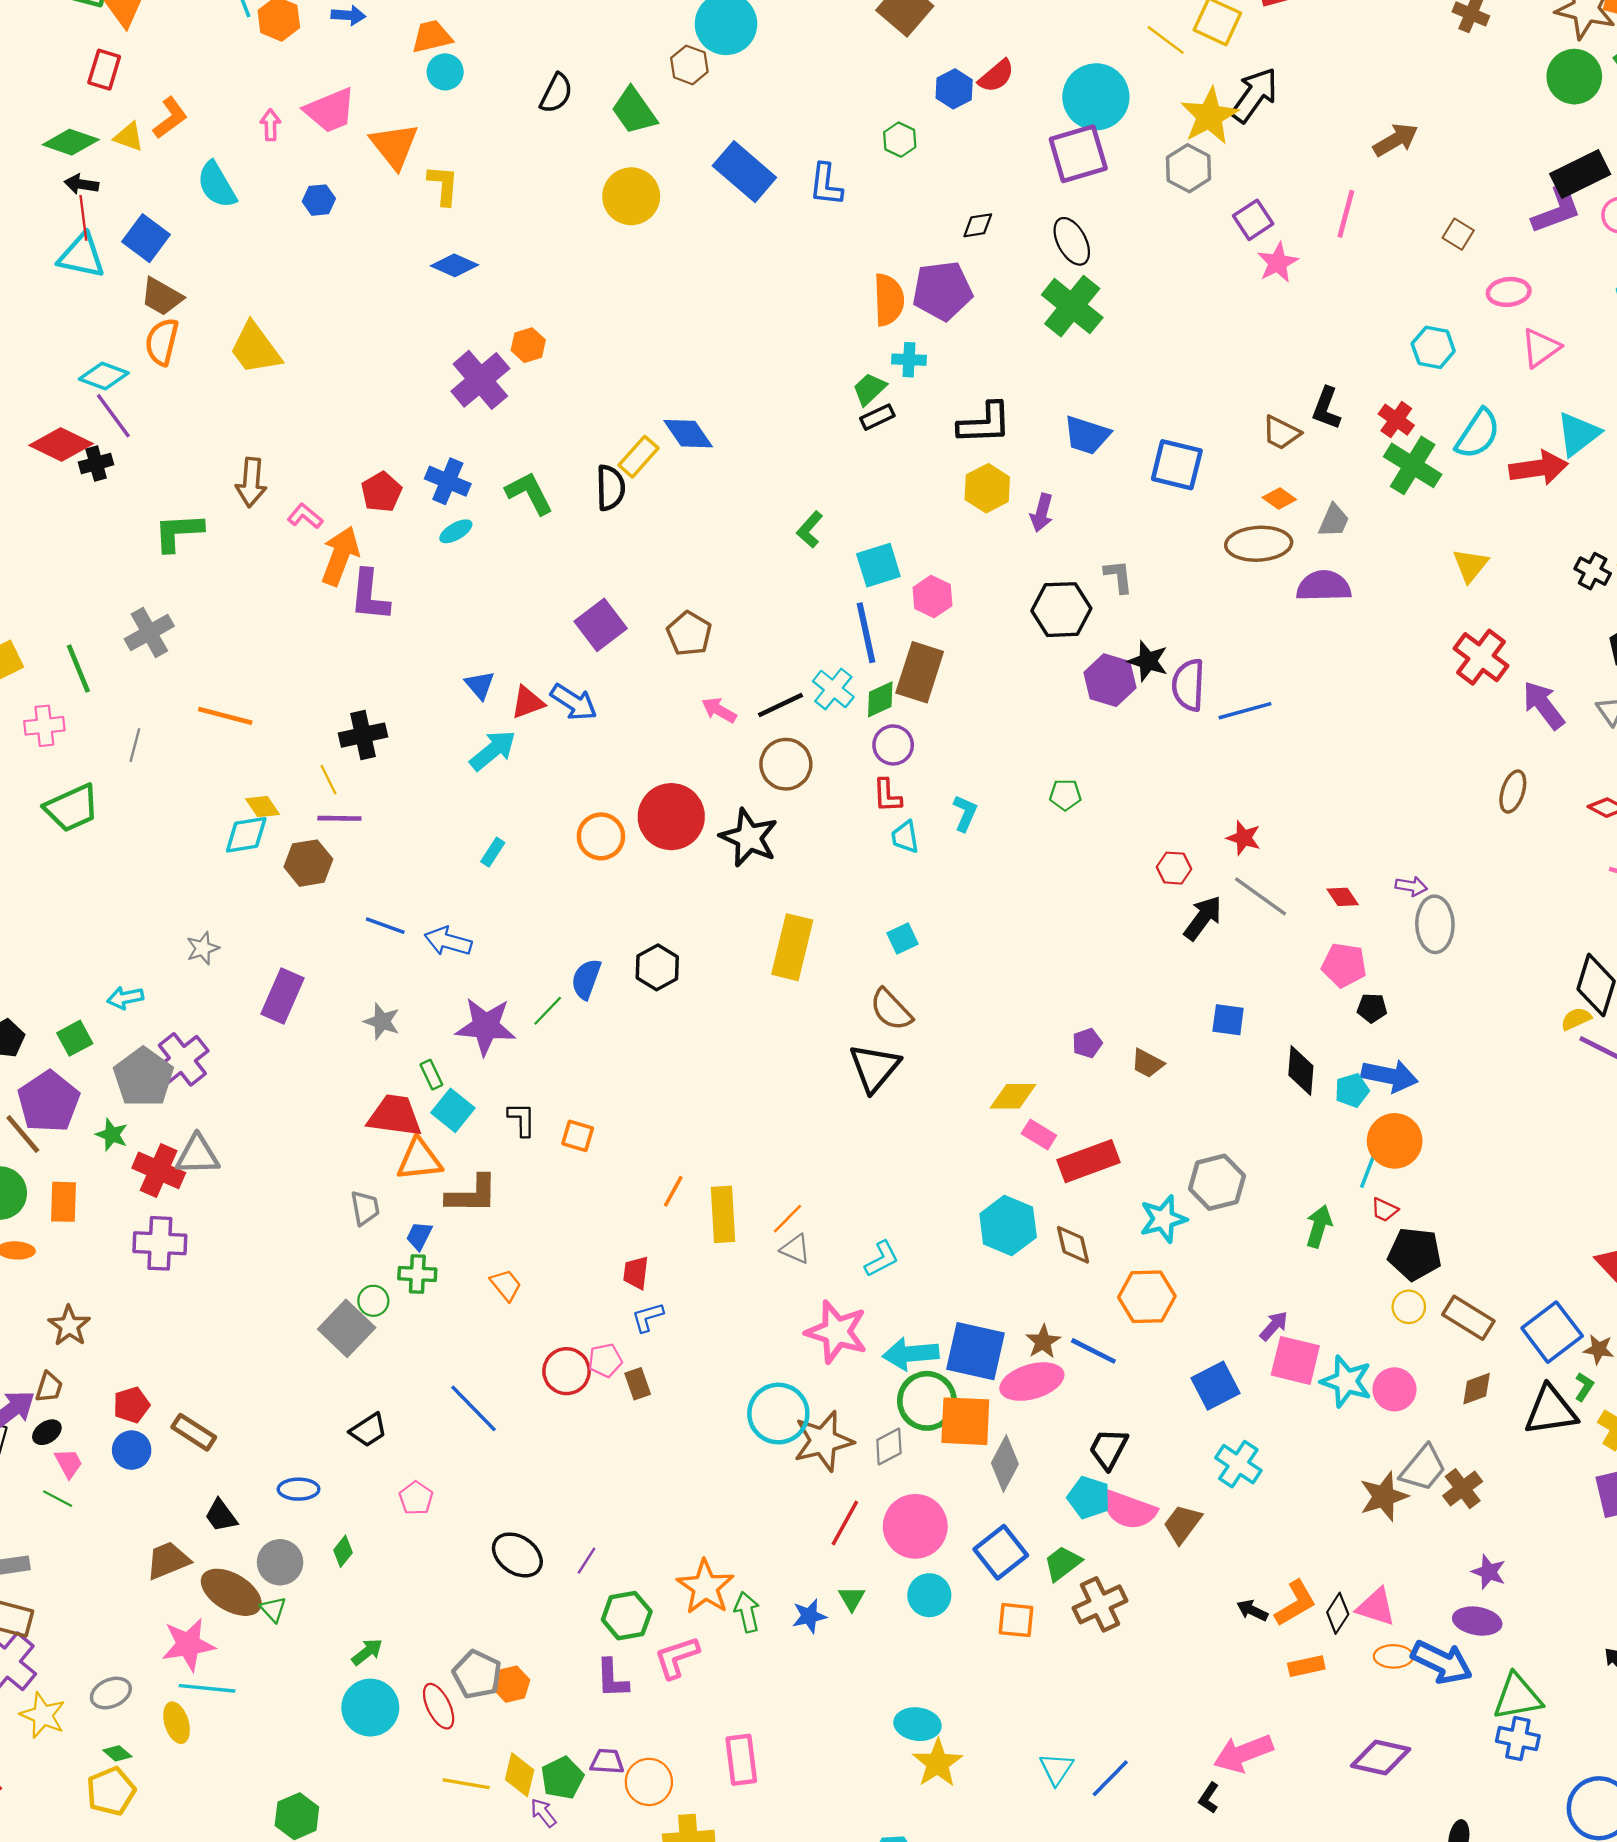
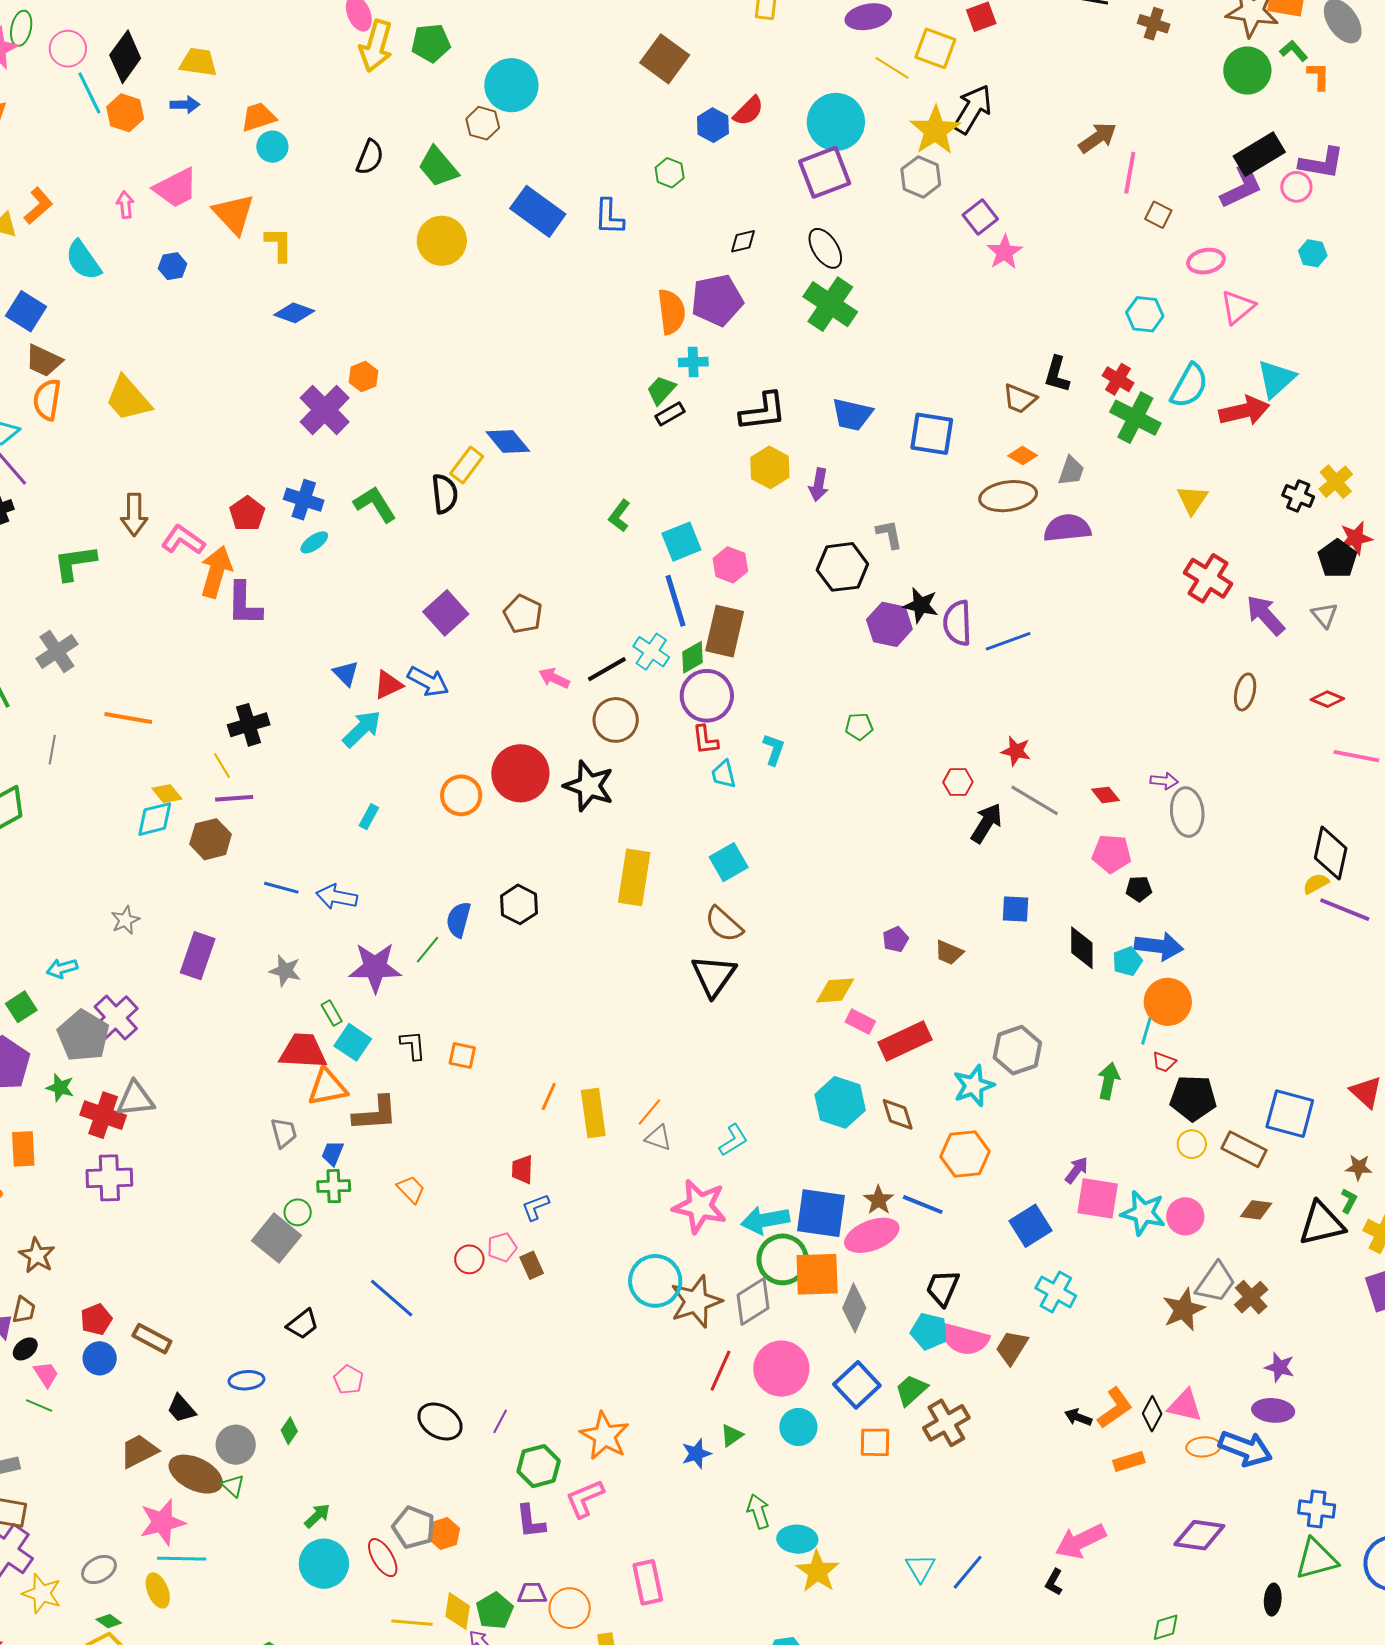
pink line: (1346, 214) -> (1130, 173), moved
pink L-shape: (305, 516) -> (183, 540), size x1.4
purple circle: (893, 745) -> (707, 696), size x1.5
cyan square: (902, 938) -> (729, 862), size x1.4
blue square: (1552, 1332) -> (1290, 1114), moved, turned -33
red circle: (567, 1371) -> (469, 1259), size x0.7
brown diamond: (1477, 1389) -> (1256, 1210), turned 32
gray diamond: (889, 1446) -> (753, 1302), size x1.4
green triangle: (852, 1598) -> (732, 1435), turned 30
green arrow: (747, 1612) -> (758, 1511), moved
green triangle: (1518, 1697) -> (1316, 1559), moved

